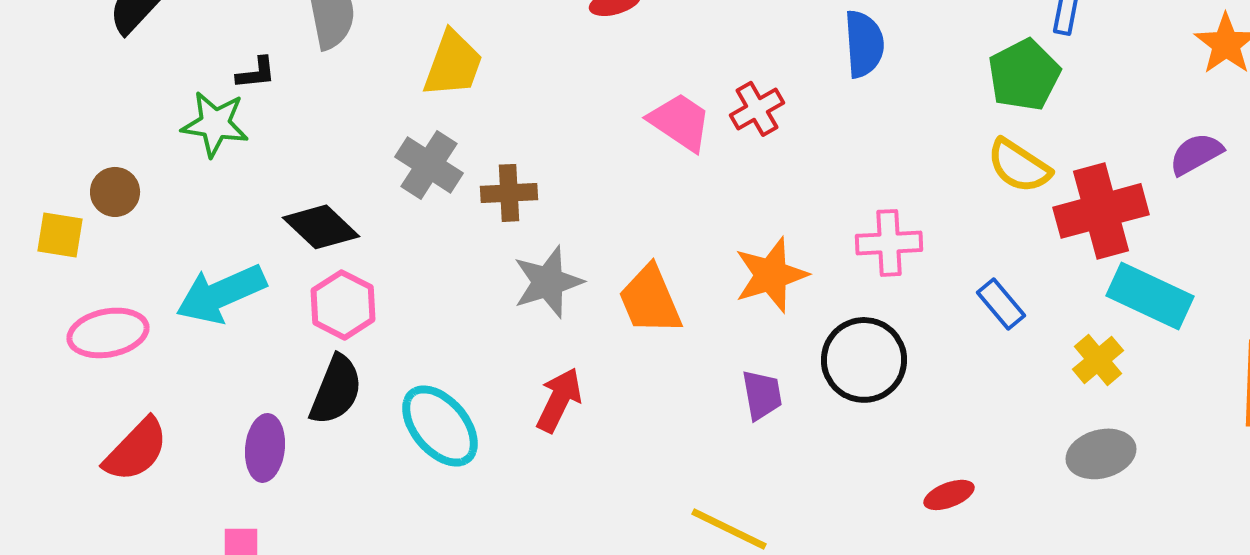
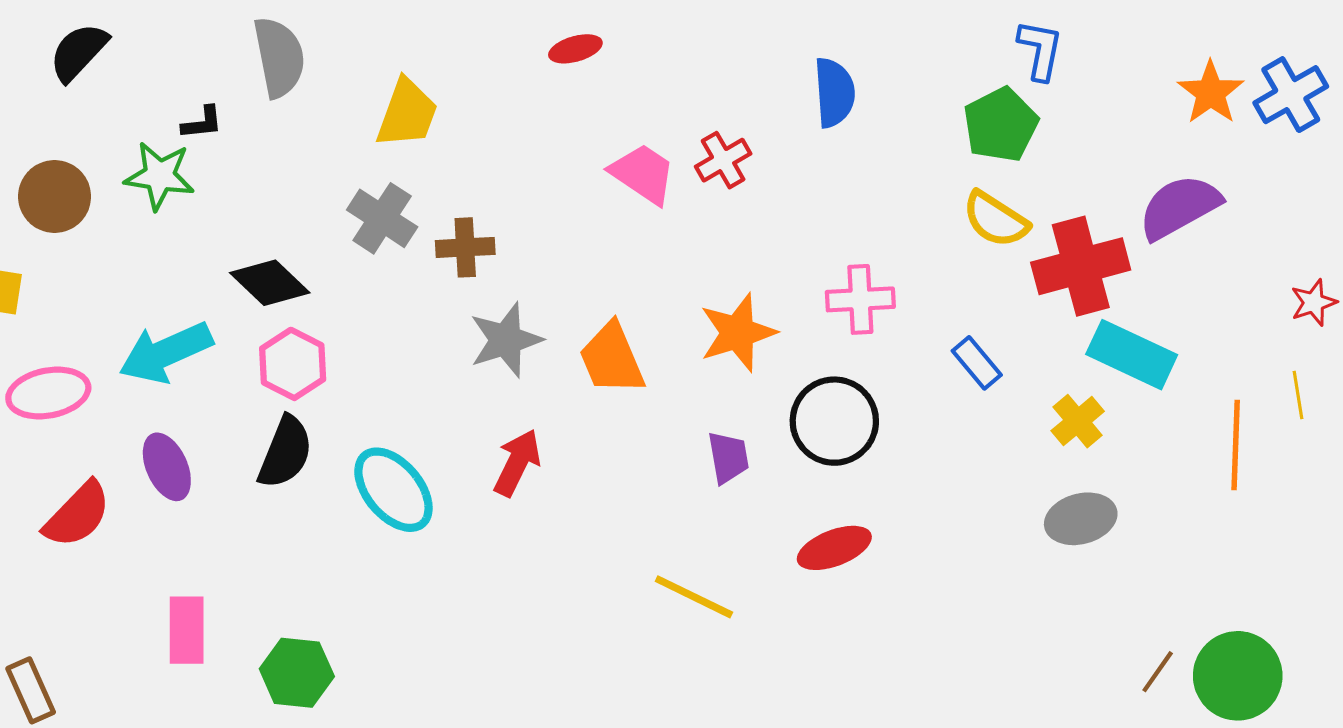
purple semicircle: (1196, 154) -> (1179, 207), size x1.5
brown circle: (115, 192) -> (55, 197), moved, size x1.4
purple ellipse: (265, 448) -> (167, 467), moved, turned -30
red ellipse: (949, 495) -> (834, 548), moved, size x1.4

